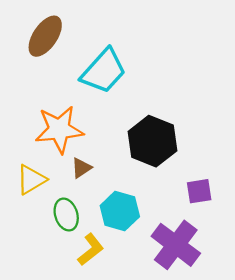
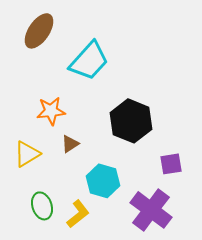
orange star: (59, 129) -> (51, 111), size x0.7
green ellipse: (66, 215) -> (42, 206), moved

